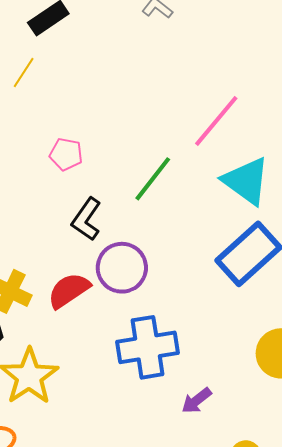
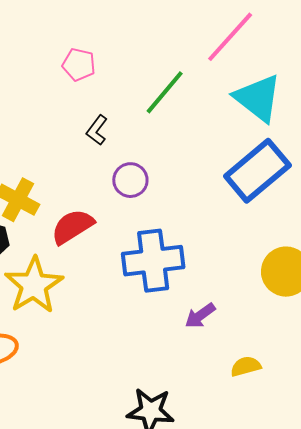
black L-shape: (86, 219) -> (97, 130), size x0.7
purple circle: (122, 268) -> (130, 180), size x0.7
red semicircle: (69, 290) -> (72, 227), moved

